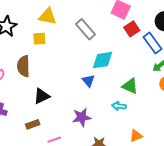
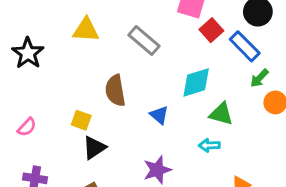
yellow square: (39, 39) -> (81, 120), moved, turned 32
cyan diamond: (102, 60) -> (196, 82), moved
brown semicircle: (23, 66) -> (115, 91), moved

